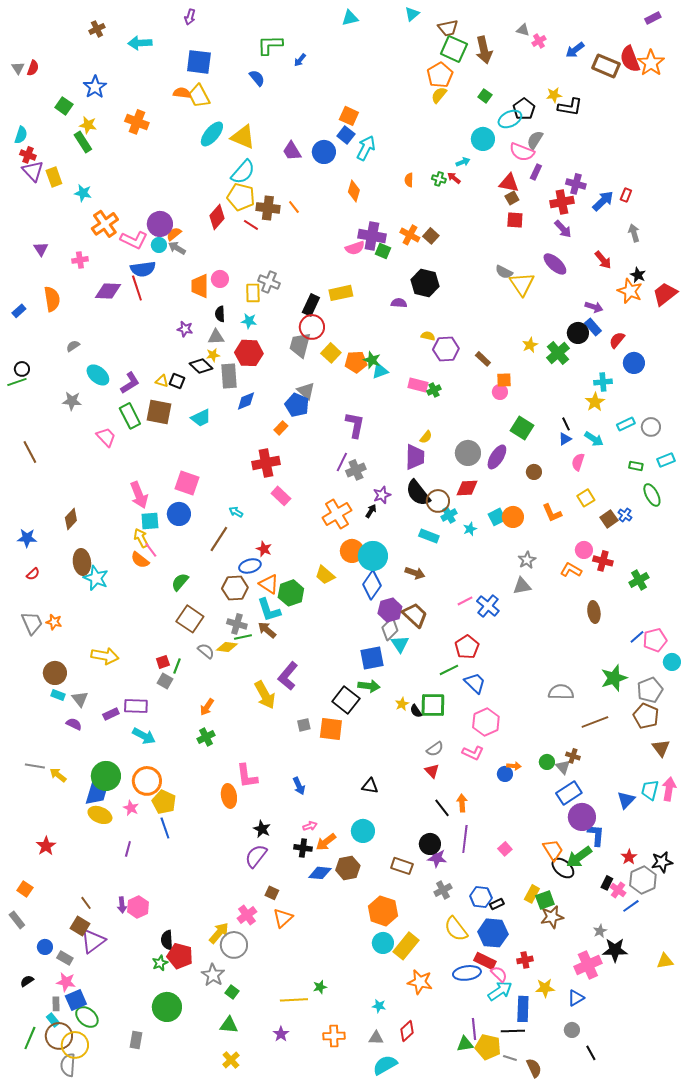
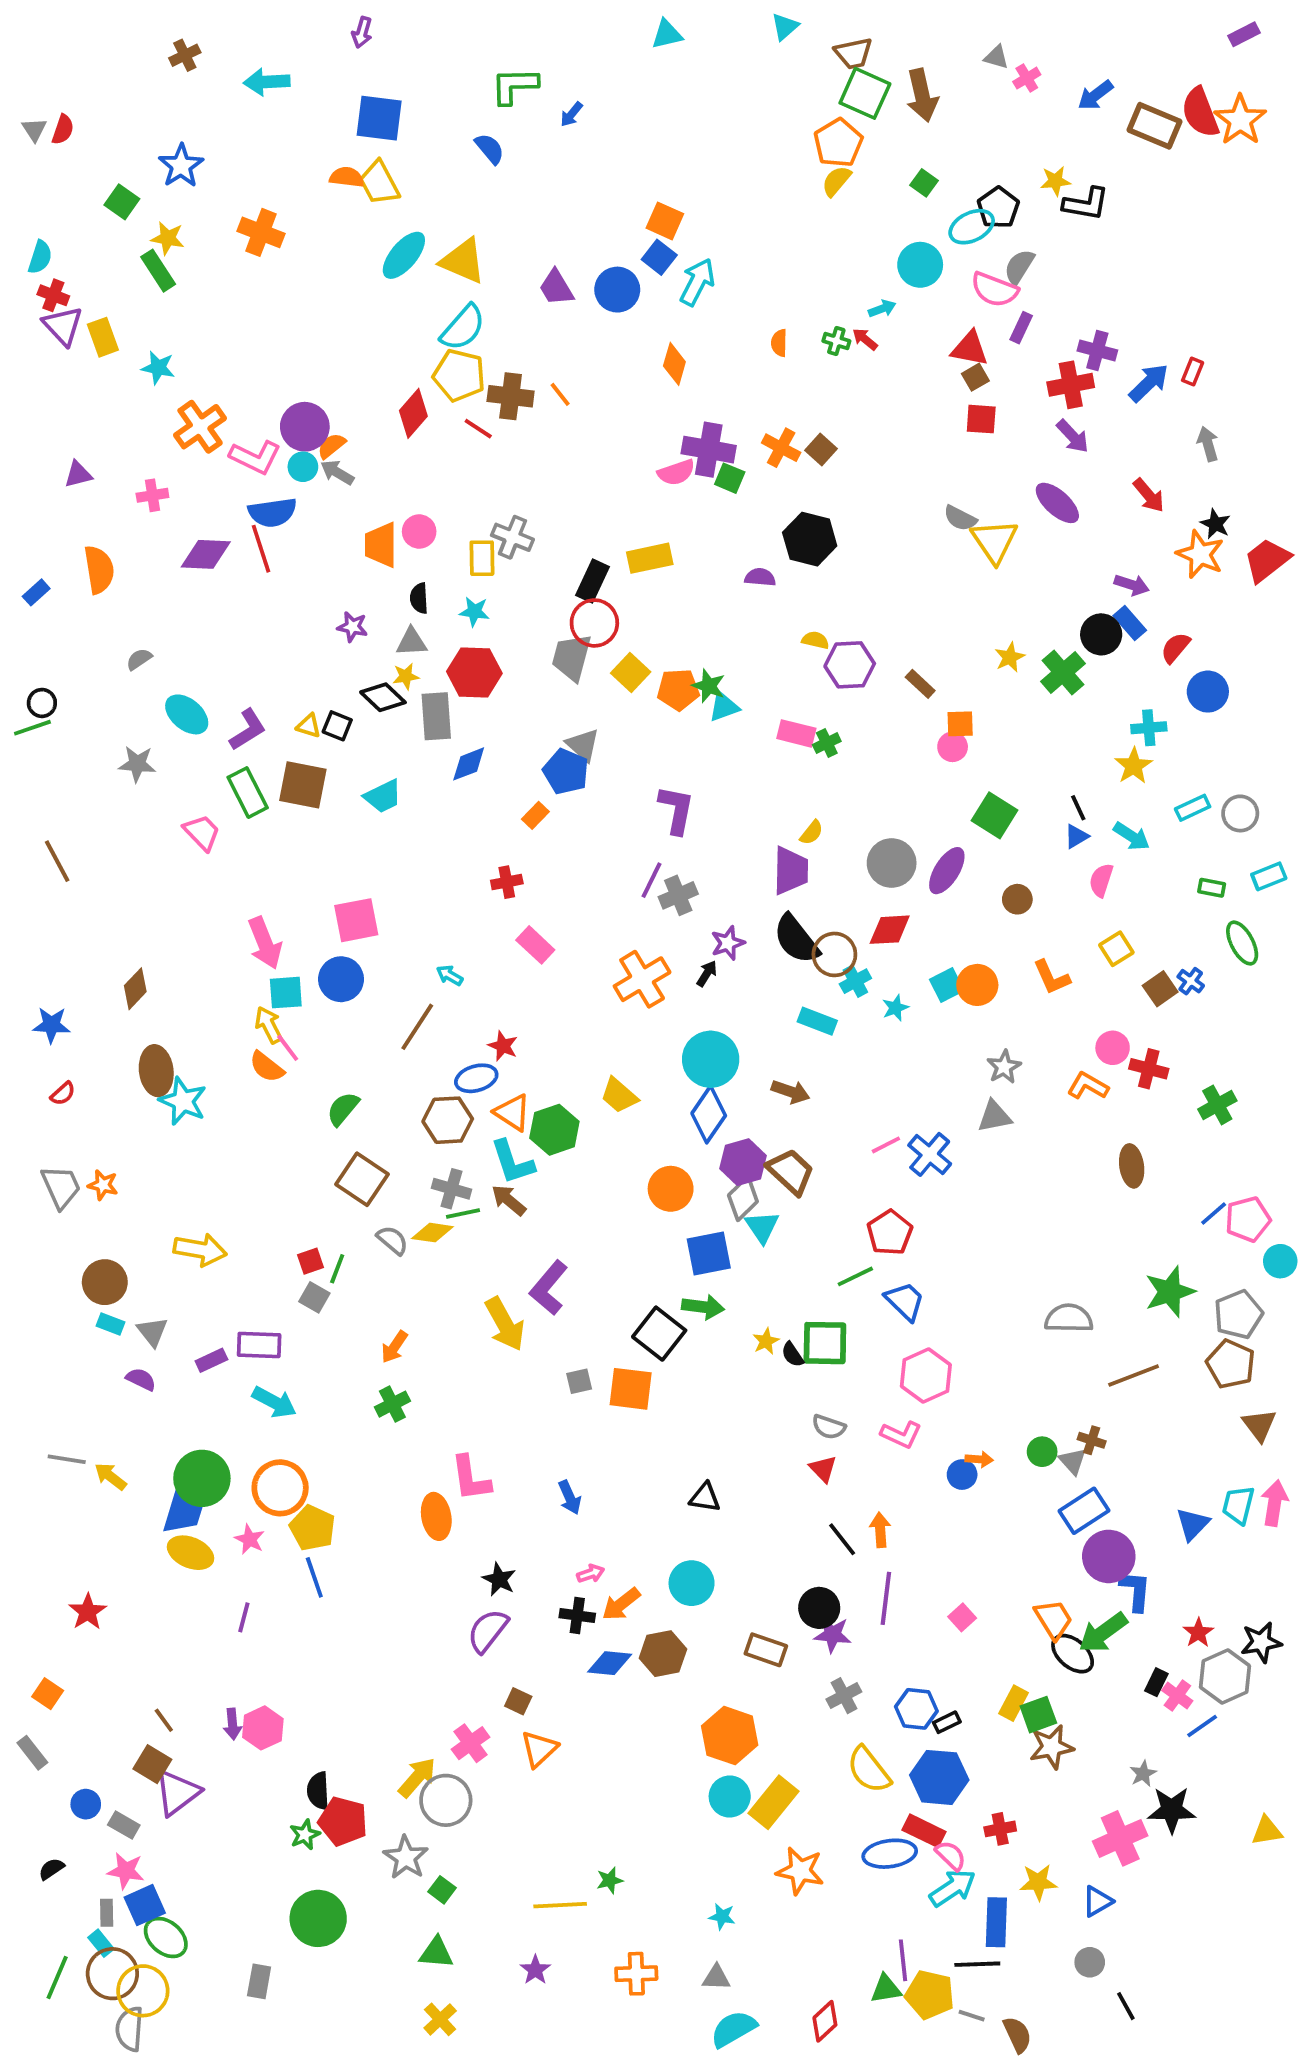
purple triangle: (41, 249) -> (78, 474), turned 49
red cross: (266, 463) -> (507, 882), size x0.6
pink square: (187, 483) -> (356, 920), turned -30
orange circle: (352, 551) -> (671, 1189), moved
gray semicircle: (435, 749) -> (829, 1427), turned 54
red diamond: (407, 1031) -> (825, 2021), moved

